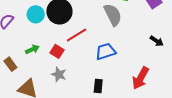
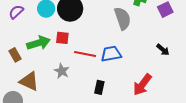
red line: (77, 35) -> (85, 54), moved, turned 35
green arrow: (32, 49) -> (39, 43), size x1.6
red square: (57, 51) -> (62, 38), moved, turned -32

